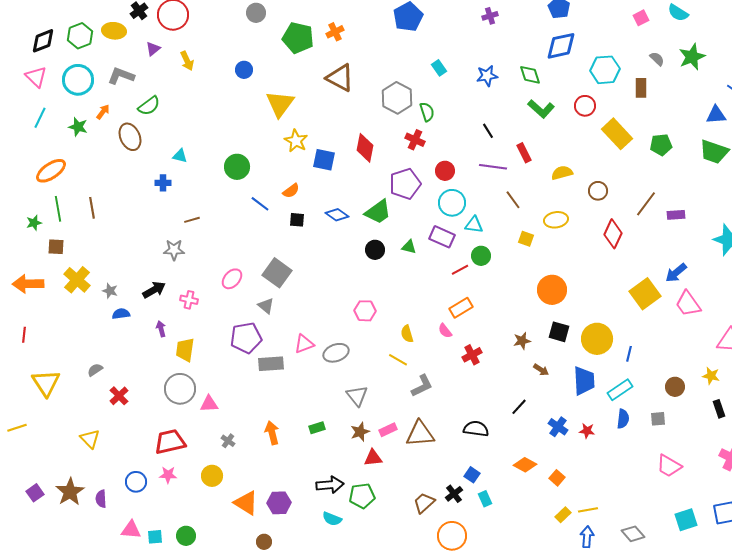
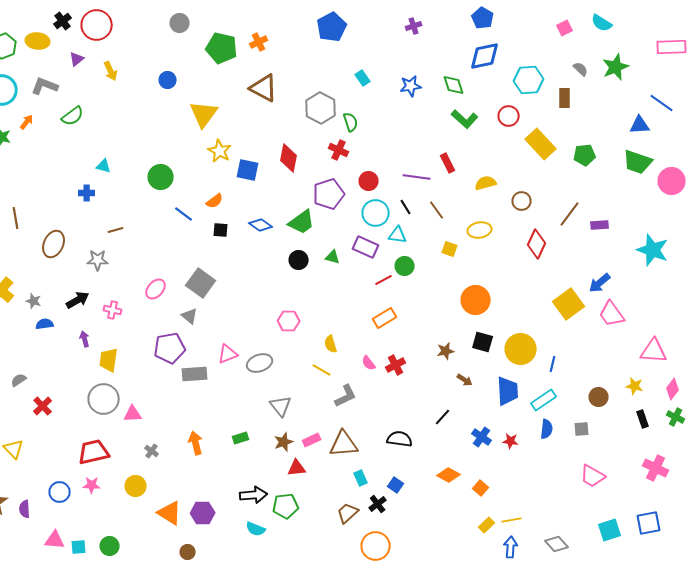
black line: (488, 131) -> (406, 207), moved
brown ellipse: (130, 137) -> (54, 244), moved, turned 48
pink semicircle: (445, 331) -> (369, 363), moved
cyan rectangle: (485, 499) -> (361, 478), moved

